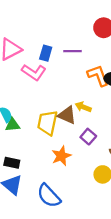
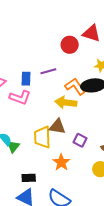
yellow arrow: (83, 107) -> (66, 102), moved, size x1.5
green triangle: (13, 125) -> (13, 146), turned -32
black rectangle: (12, 163) -> (29, 178), moved

